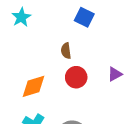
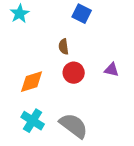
purple triangle: (115, 74) -> (112, 70), turned 42

